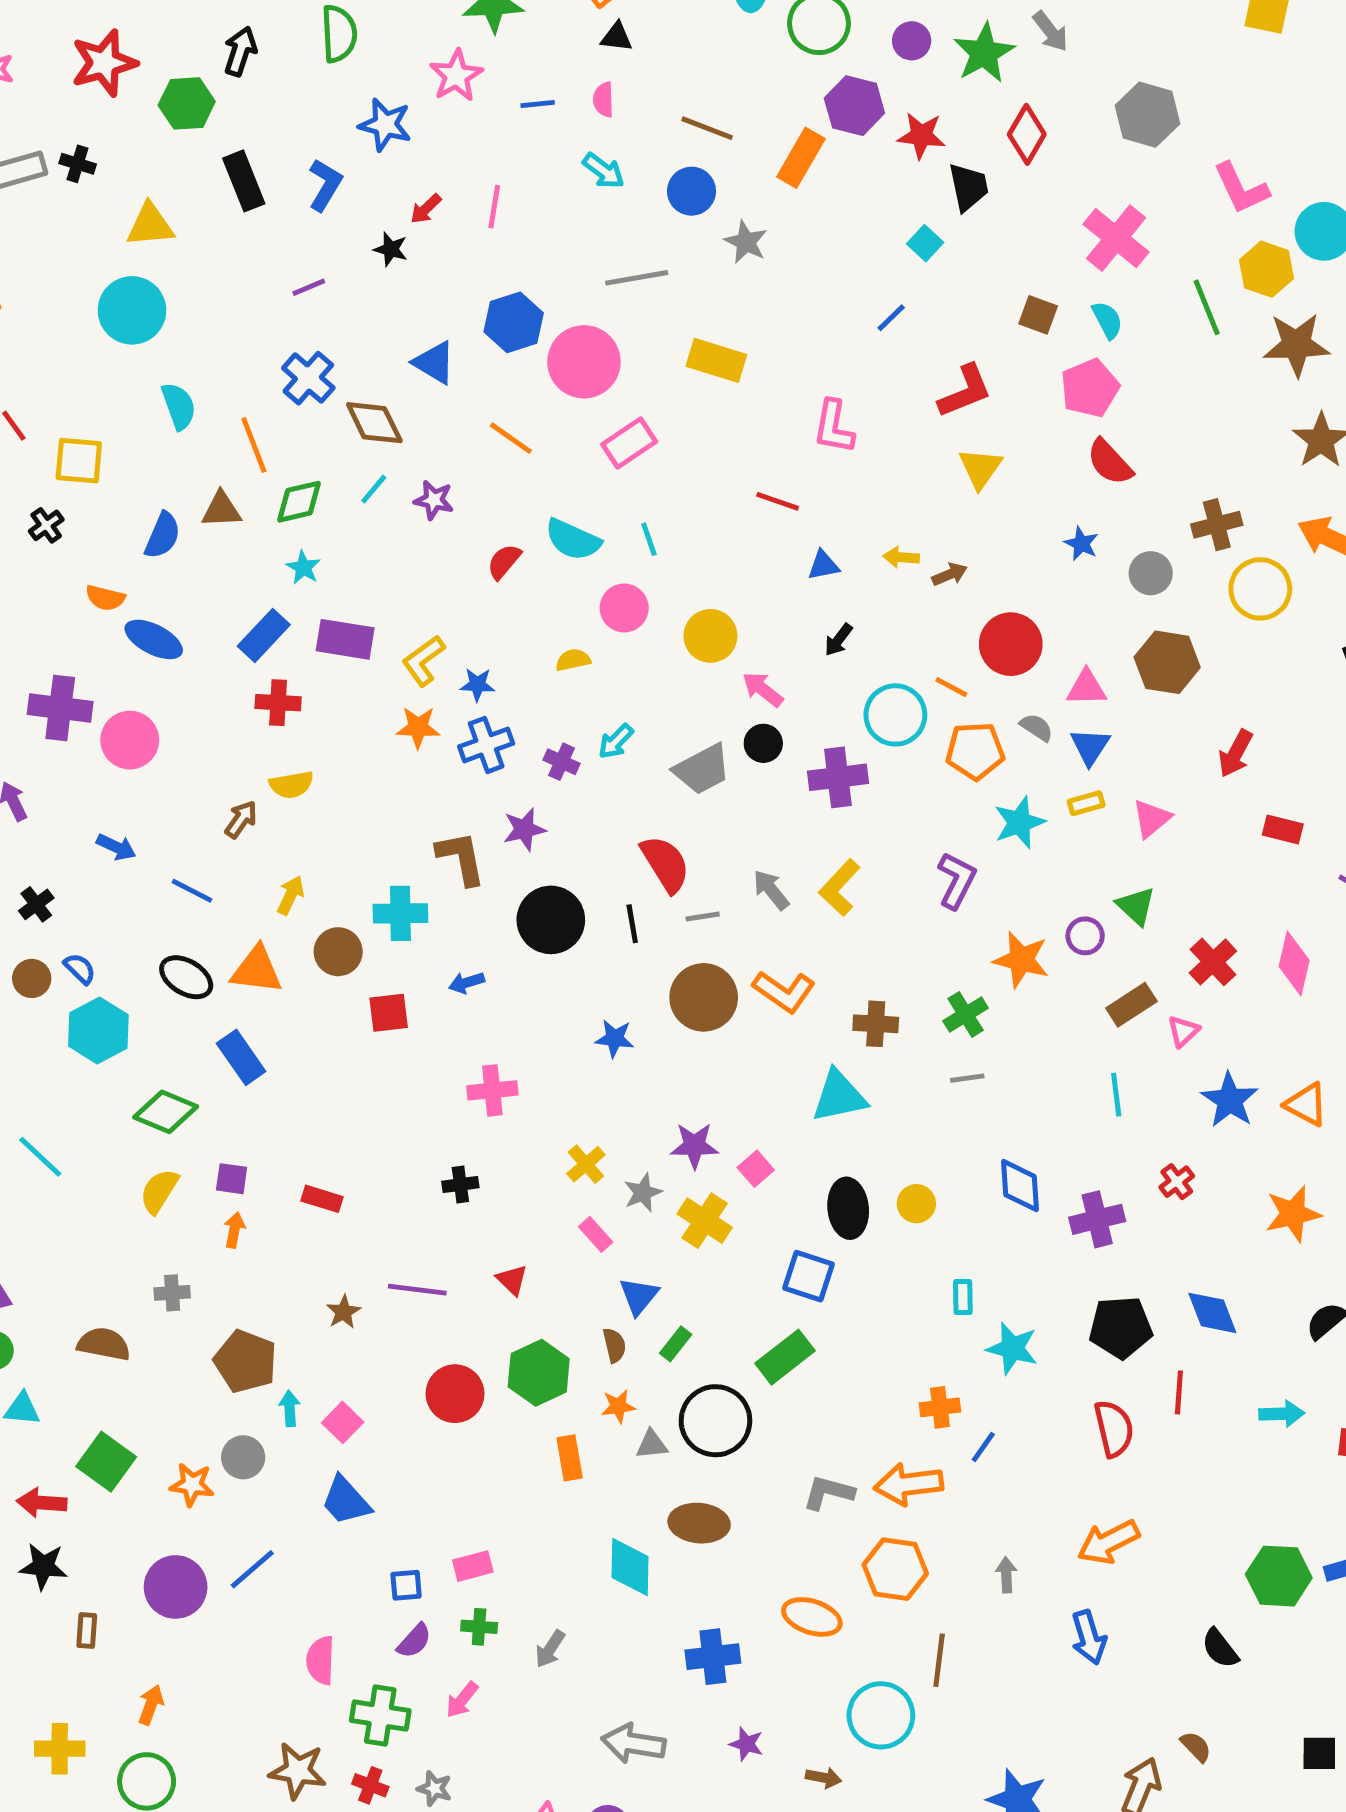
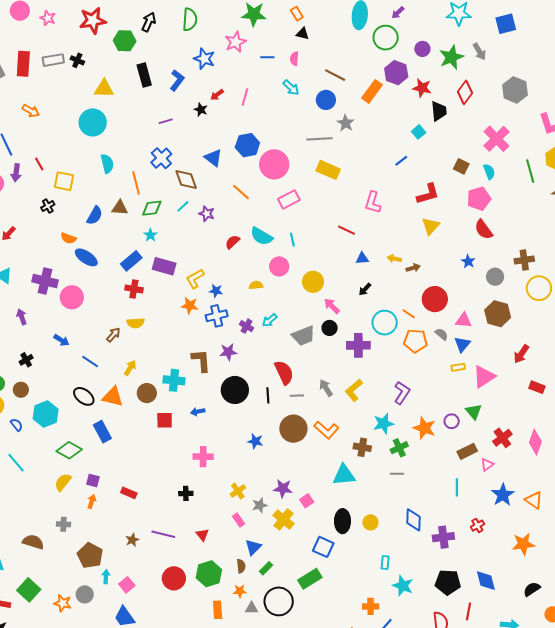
gray line: (637, 278) -> (319, 139), moved
pink triangle: (1151, 819) -> (484, 377), size x1.4
cyan star: (1019, 822) -> (384, 424), moved
blue semicircle: (80, 969) -> (16, 425), moved

